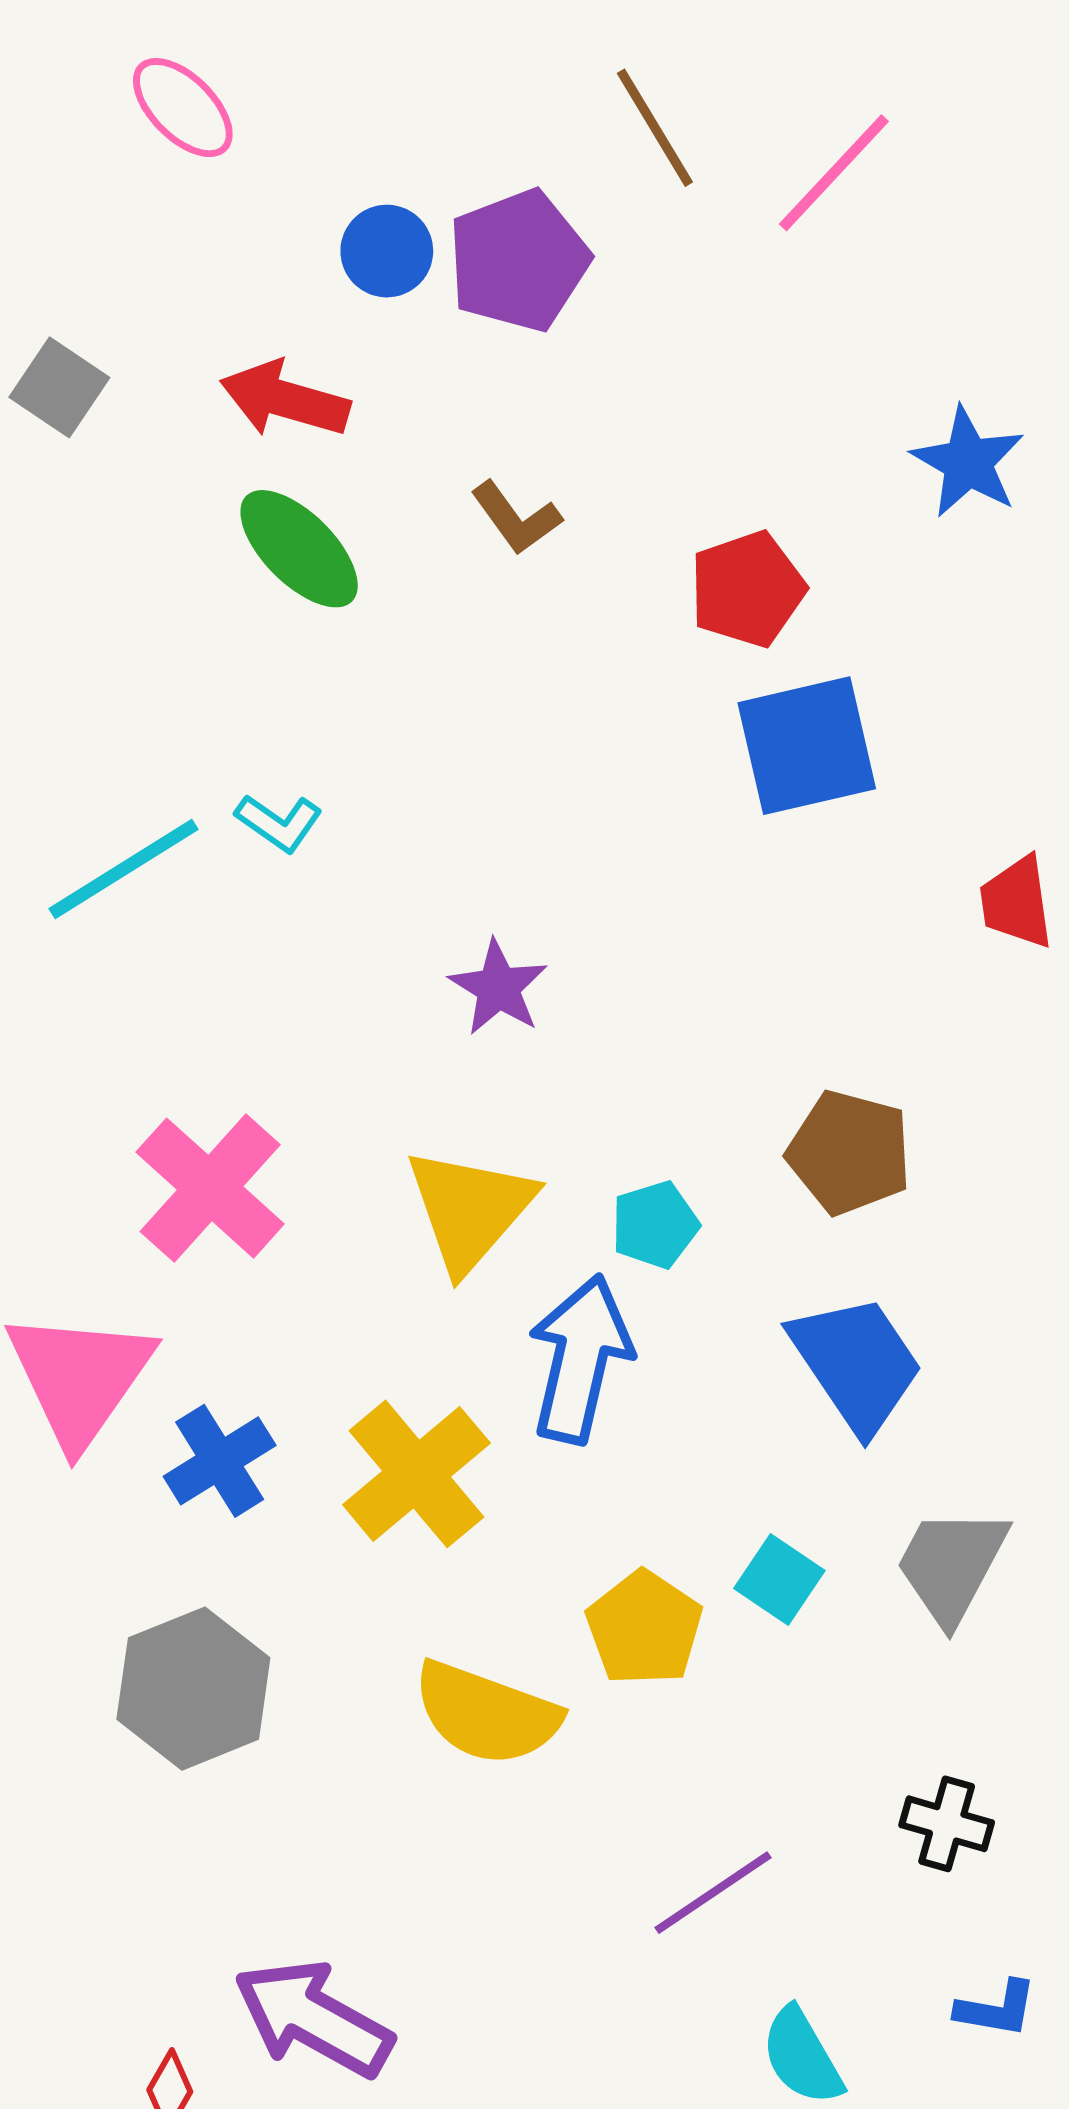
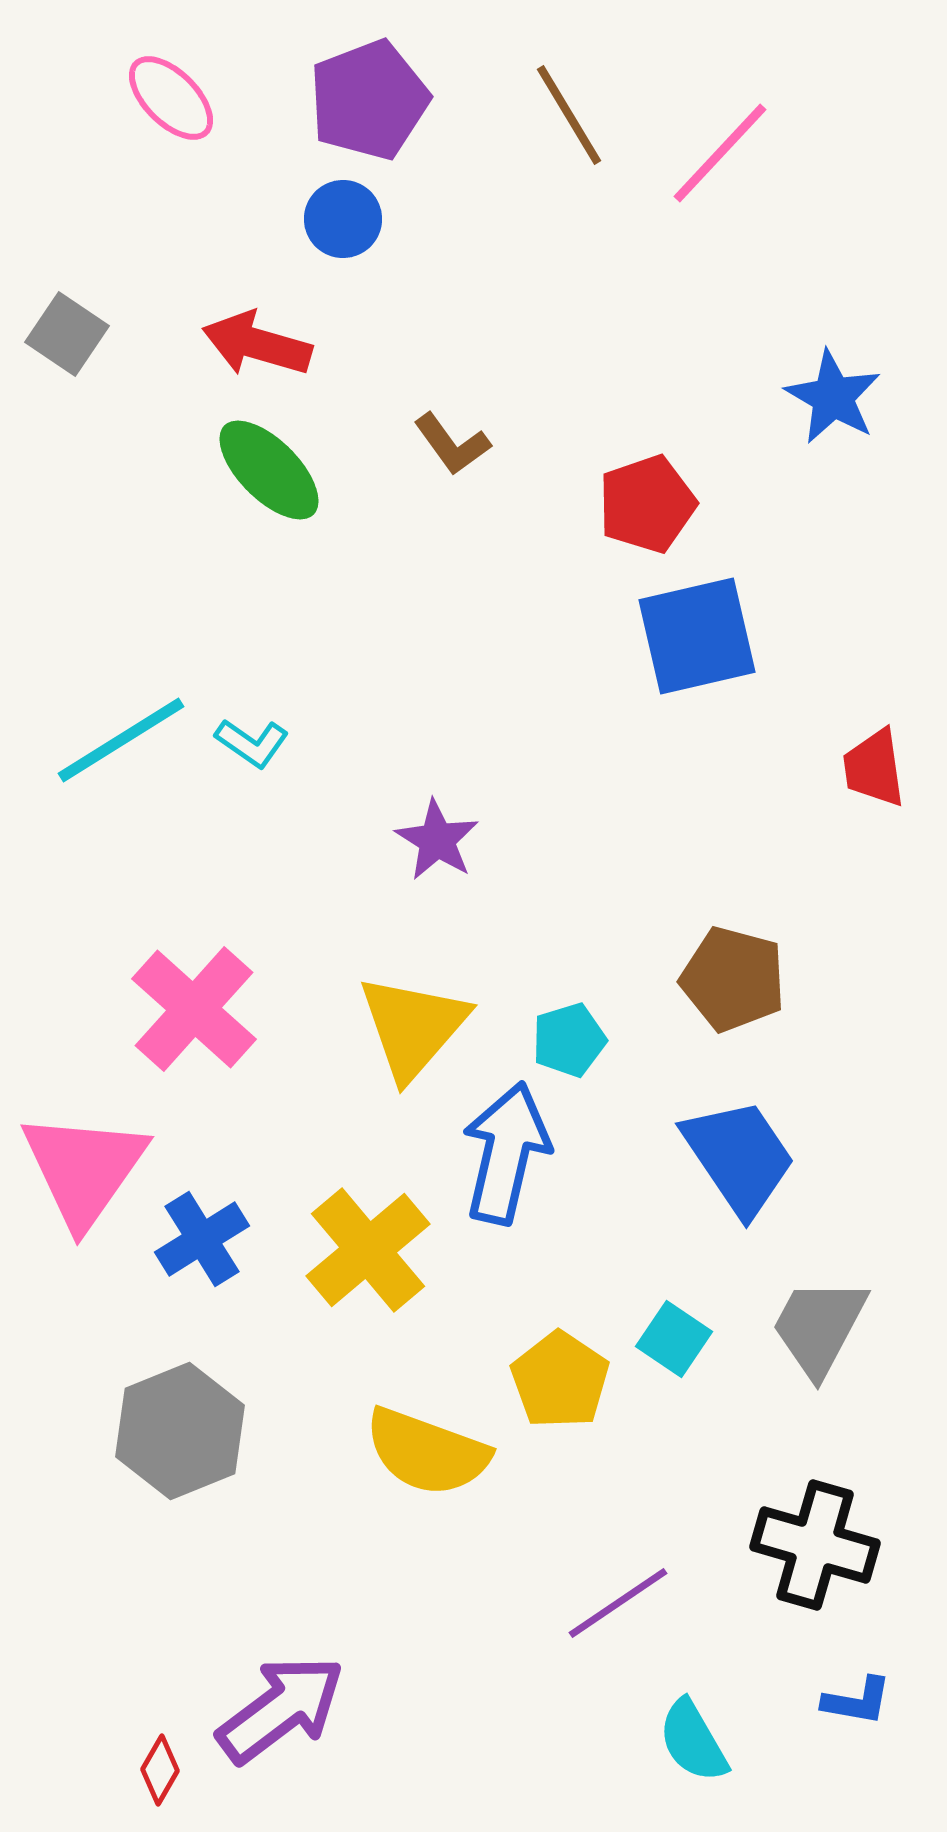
purple pentagon: (518, 261) -> (369, 100), moved
cyan L-shape: (279, 823) -> (252, 743), moved
black cross: (947, 1824) -> (815, 1545), size x1.6
purple arrow: (313, 2018) -> (281, 1709), turned 114

